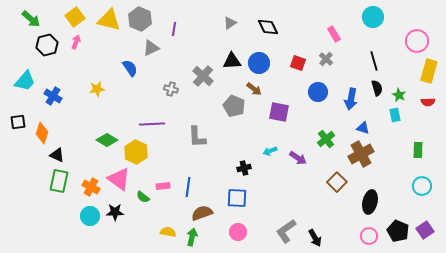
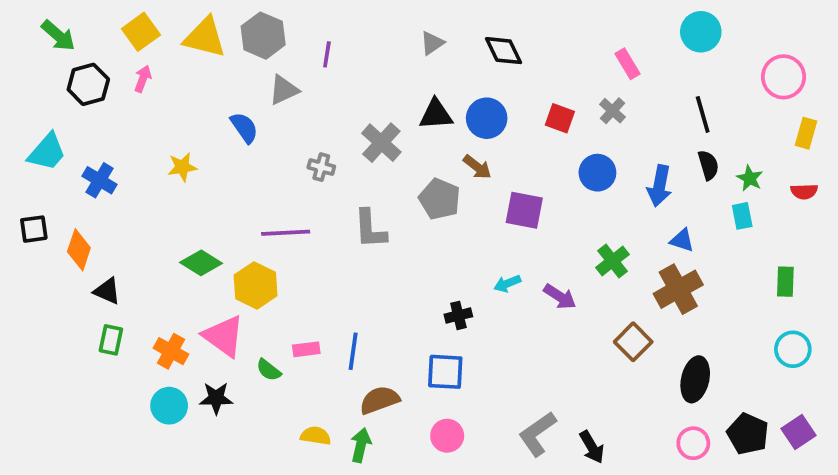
yellow rectangle: (429, 71) -> (806, 133), size x0.7
gray L-shape: (197, 137) -> (370, 229), moved
green rectangle: (59, 181) -> (111, 340), size x0.7

